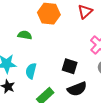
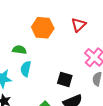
cyan semicircle: (31, 71) -> (26, 69), moved

